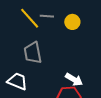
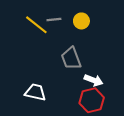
gray trapezoid: (33, 53) -> (71, 58), moved

